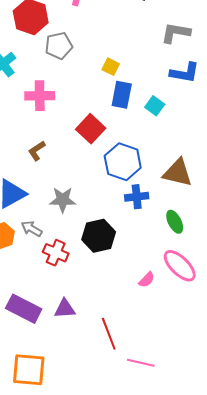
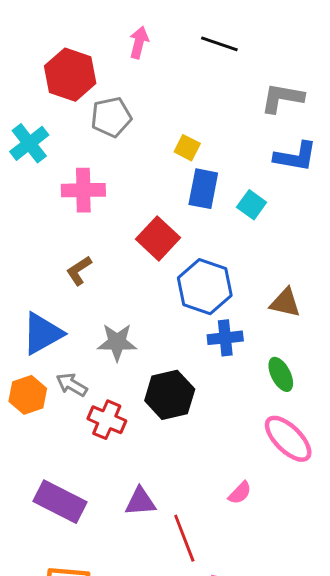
brown triangle: (178, 173) -> (285, 303), size x0.7
pink semicircle: (147, 280) -> (240, 493), moved
purple triangle: (65, 309) -> (140, 502), moved

